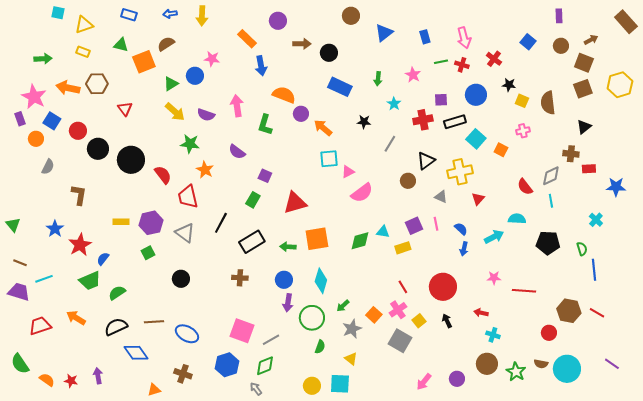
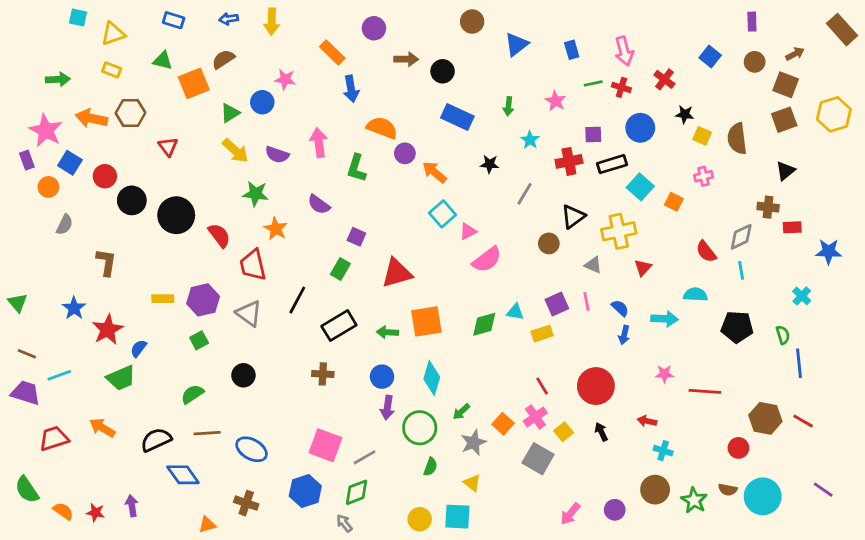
cyan square: (329, 159) -> (443, 214), turned -36
cyan arrow: (494, 237) -> (664, 319), turned 30
green semicircle: (117, 293) -> (192, 394), moved

